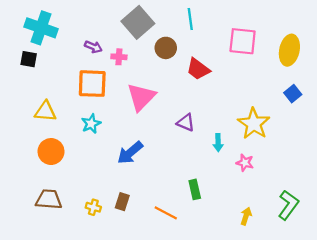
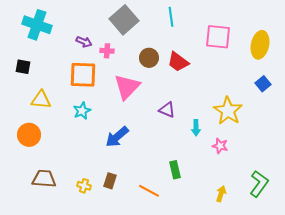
brown circle: (166, 48) -> (149, 58), moved
black square: (29, 59) -> (23, 67), moved
orange circle: (51, 152) -> (29, 135), moved

